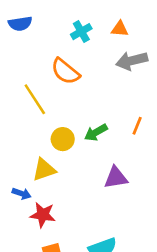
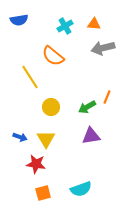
green arrow: (96, 132) -> (87, 107), moved
yellow triangle: (44, 170) -> (46, 139), moved, turned -42
blue arrow: (22, 194) -> (20, 137), moved

